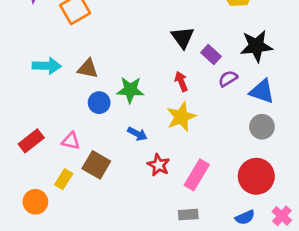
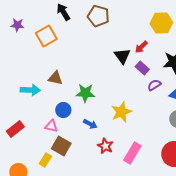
cyan arrow: (47, 66) -> (30, 90), moved
red arrow: (181, 81) -> (141, 47), moved, turned -112
blue circle: (99, 103) -> (63, 110), moved
pink triangle: (71, 141) -> (51, 126), moved
yellow rectangle: (64, 179) -> (45, 160), moved

